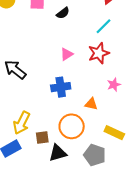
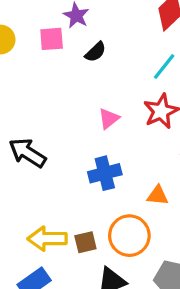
yellow arrow: (22, 123) -> (47, 239), turned 70
brown square: (42, 138) -> (85, 242), moved

